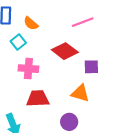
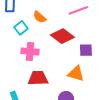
orange semicircle: (31, 23) -> (40, 17), moved

